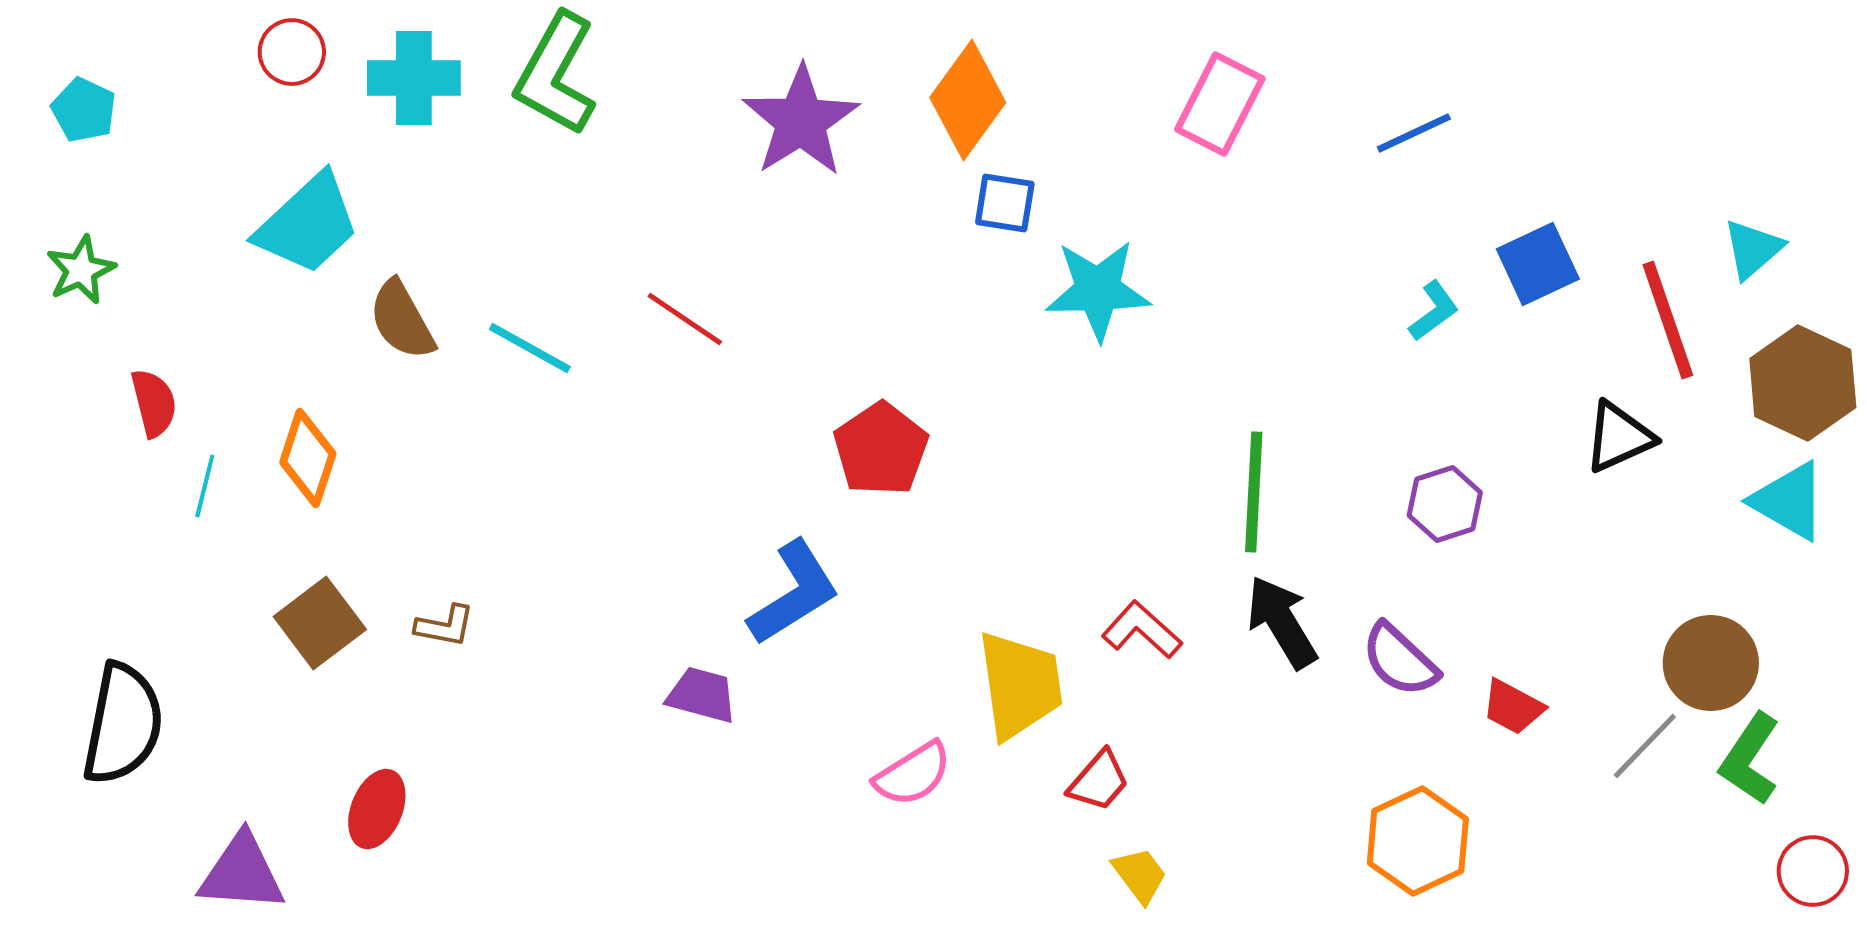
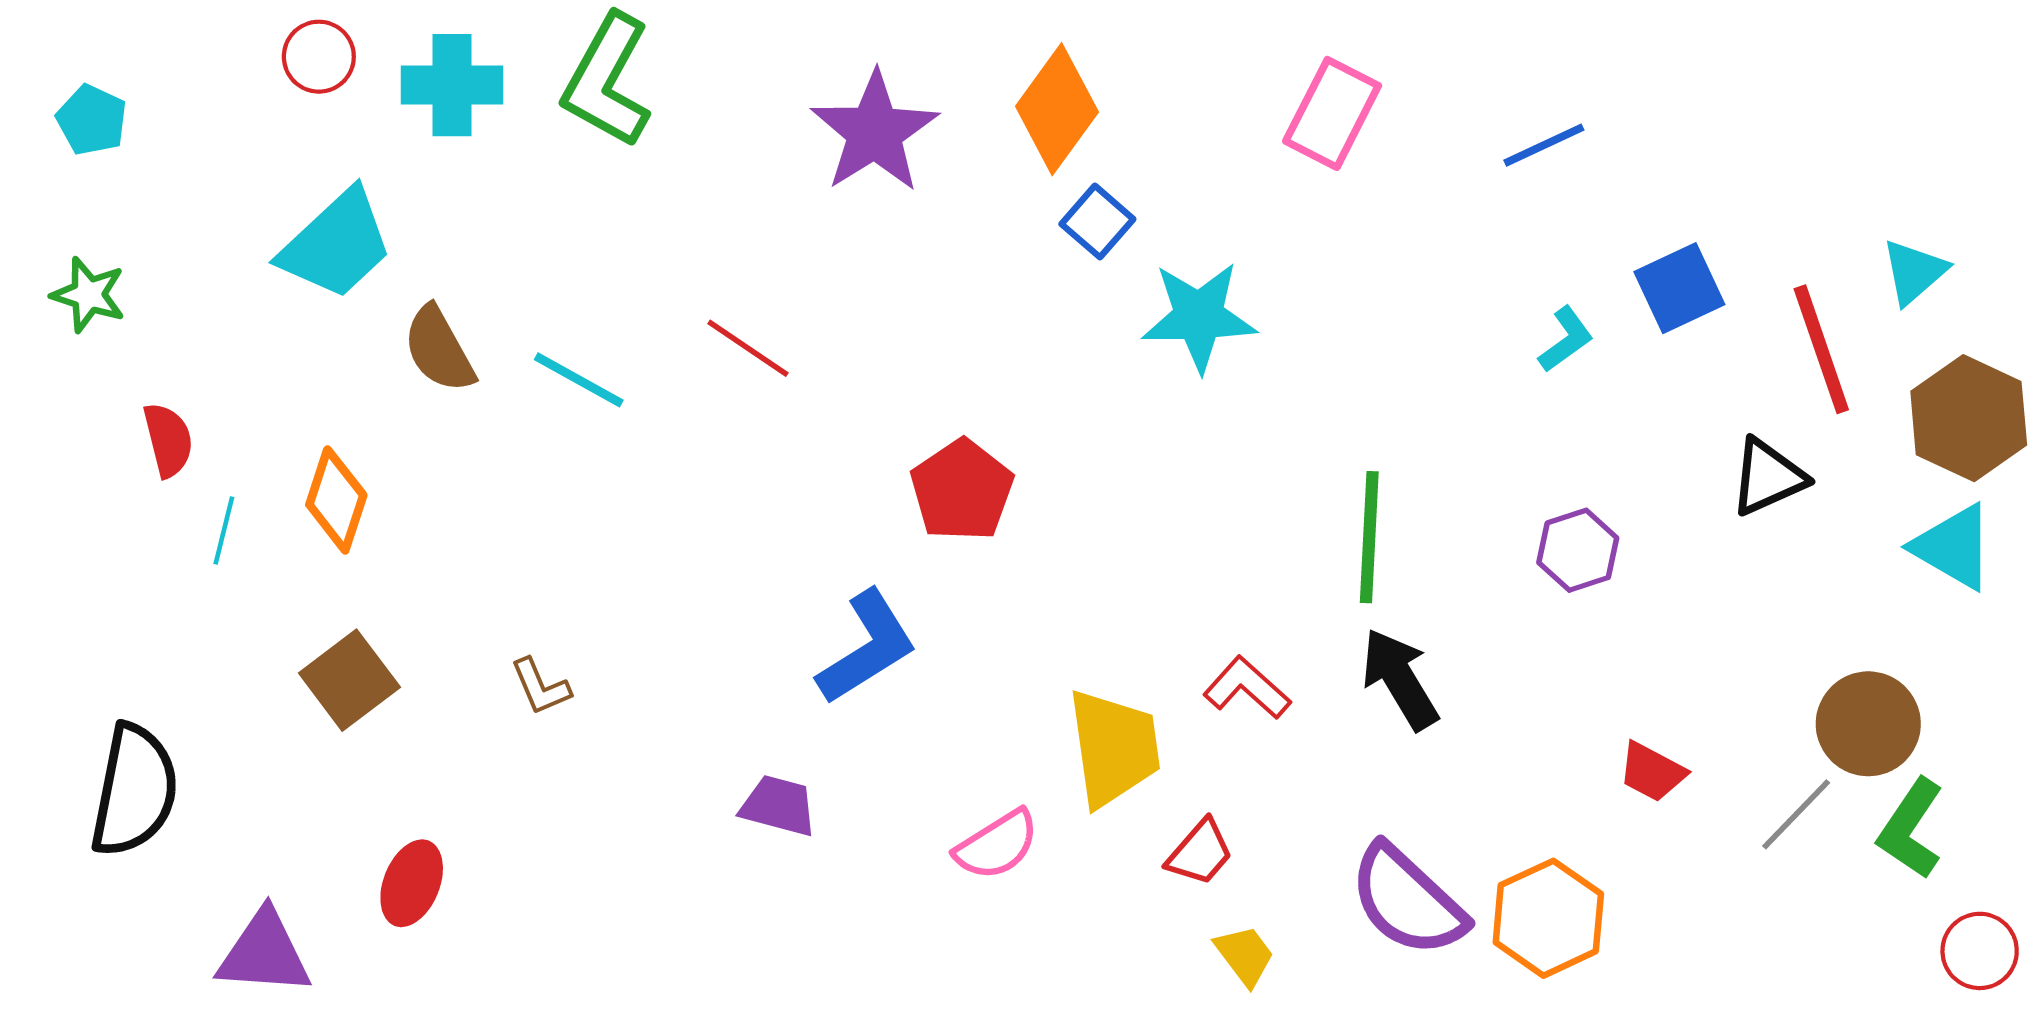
blue square: (1005, 203) -> (1097, 222), turned 32
green star: (81, 270) -> (88, 295), turned -30
brown L-shape: (445, 626) -> (540, 687), moved, turned 56
purple semicircle: (1400, 660) -> (1407, 901), moved, size x1.4
purple trapezoid: (702, 695) -> (779, 806), moved

